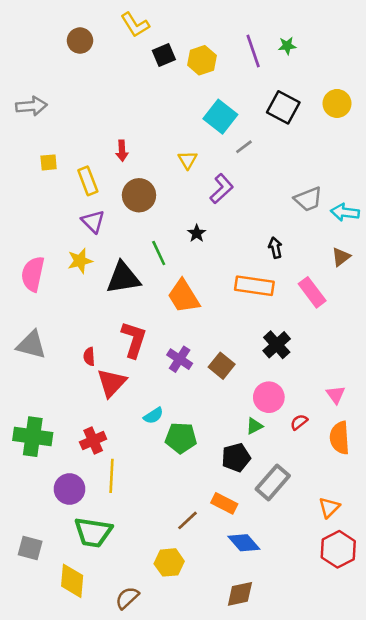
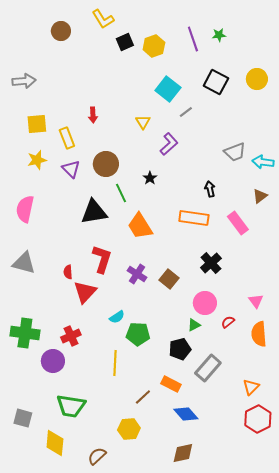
yellow square: (49, 162) -> (37, 124), size x1.5
brown circle: (139, 195) -> (106, 164), moved
yellow star: (80, 261) -> (37, 160), moved
yellow line: (111, 476) -> (115, 363), moved
purple circle: (69, 489) -> (53, 361), moved

